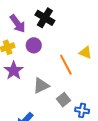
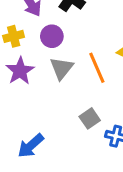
gray triangle: (41, 86) -> (62, 68), moved, turned -30

